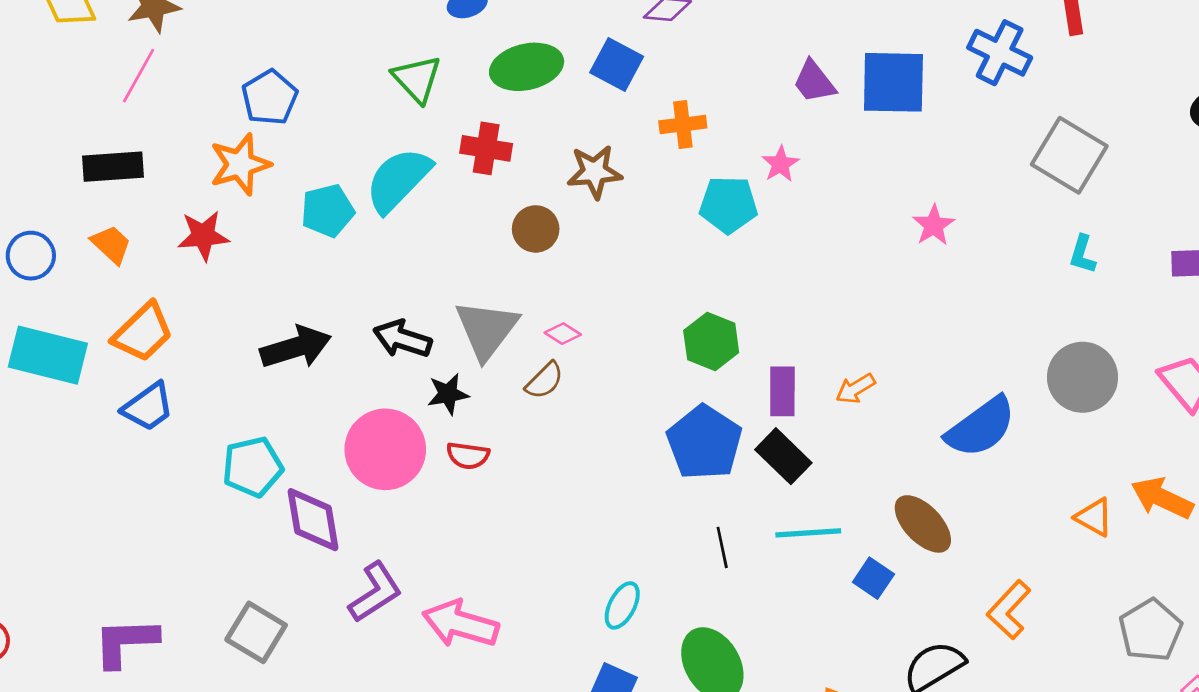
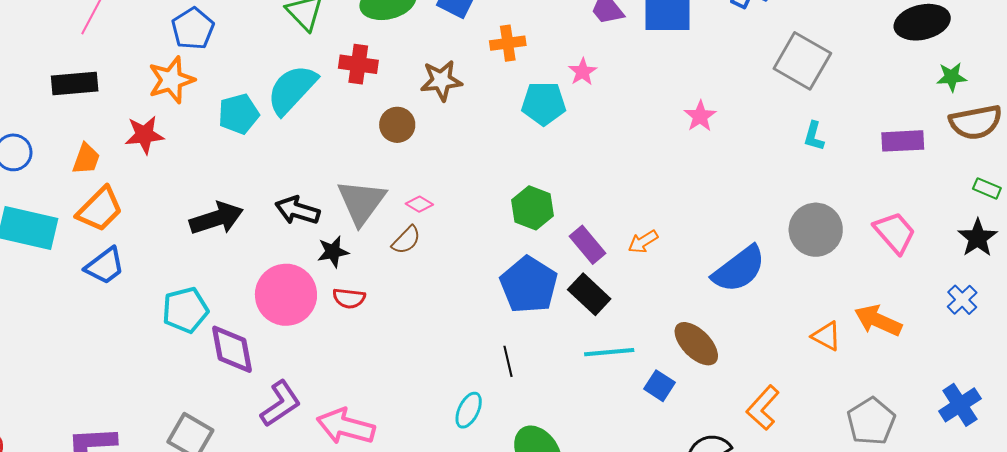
orange trapezoid: (111, 244) -> (86, 159), moved, turned 68
purple rectangle: (782, 391) -> (587, 245), turned -39
black line: (722, 547) -> (508, 361), moved

